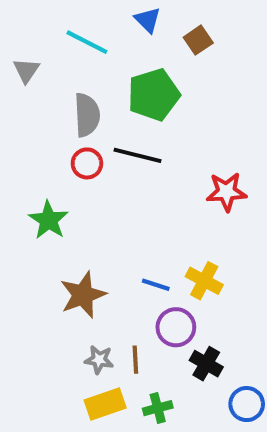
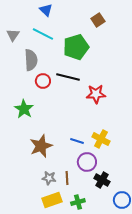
blue triangle: (148, 20) -> (46, 10), moved
cyan line: (87, 42) -> (43, 34), moved
gray semicircle: (87, 115) -> (31, 60), moved
red star: (226, 192) -> (96, 94), moved

